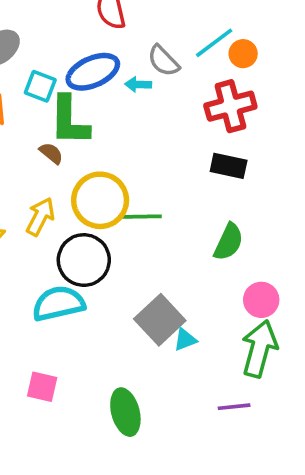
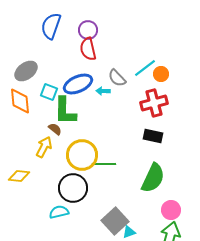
yellow arrow: (40, 217) -> (44, 147), moved
green semicircle: (229, 242) -> (153, 178), size x1.4
cyan semicircle: (58, 303) -> (59, 212), size x0.7

